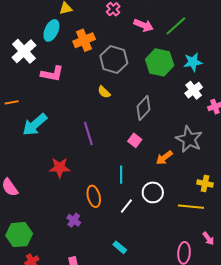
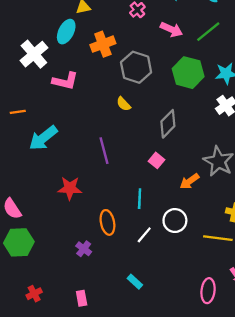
green hexagon: (19, 235) -> (19, 242), moved

